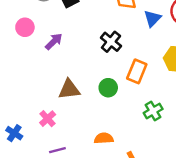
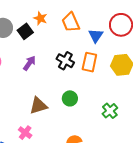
purple arrow: (54, 41) -> (29, 63), moved
orange rectangle: (137, 71) -> (89, 62), moved

